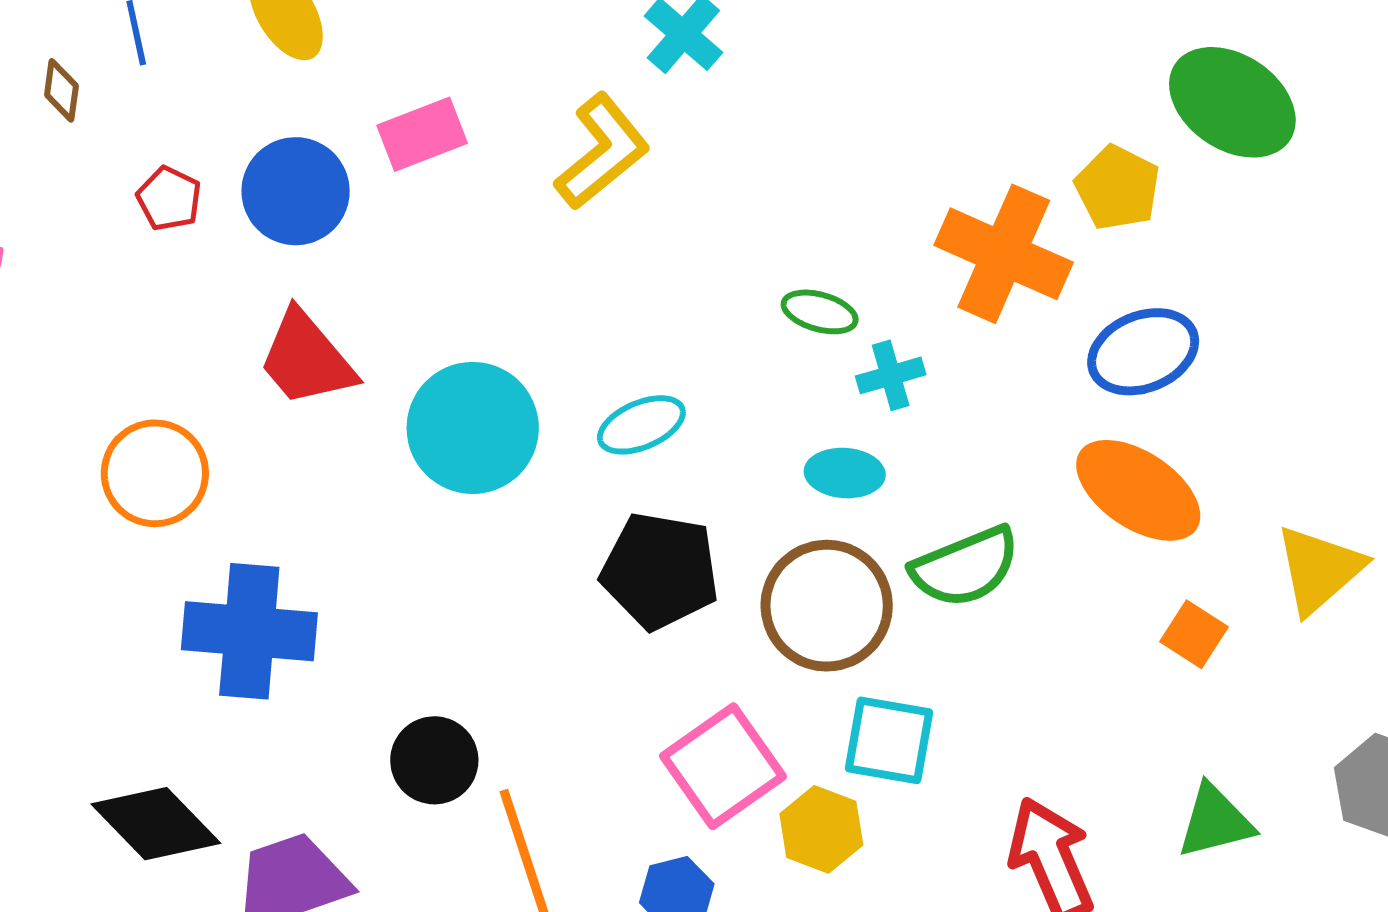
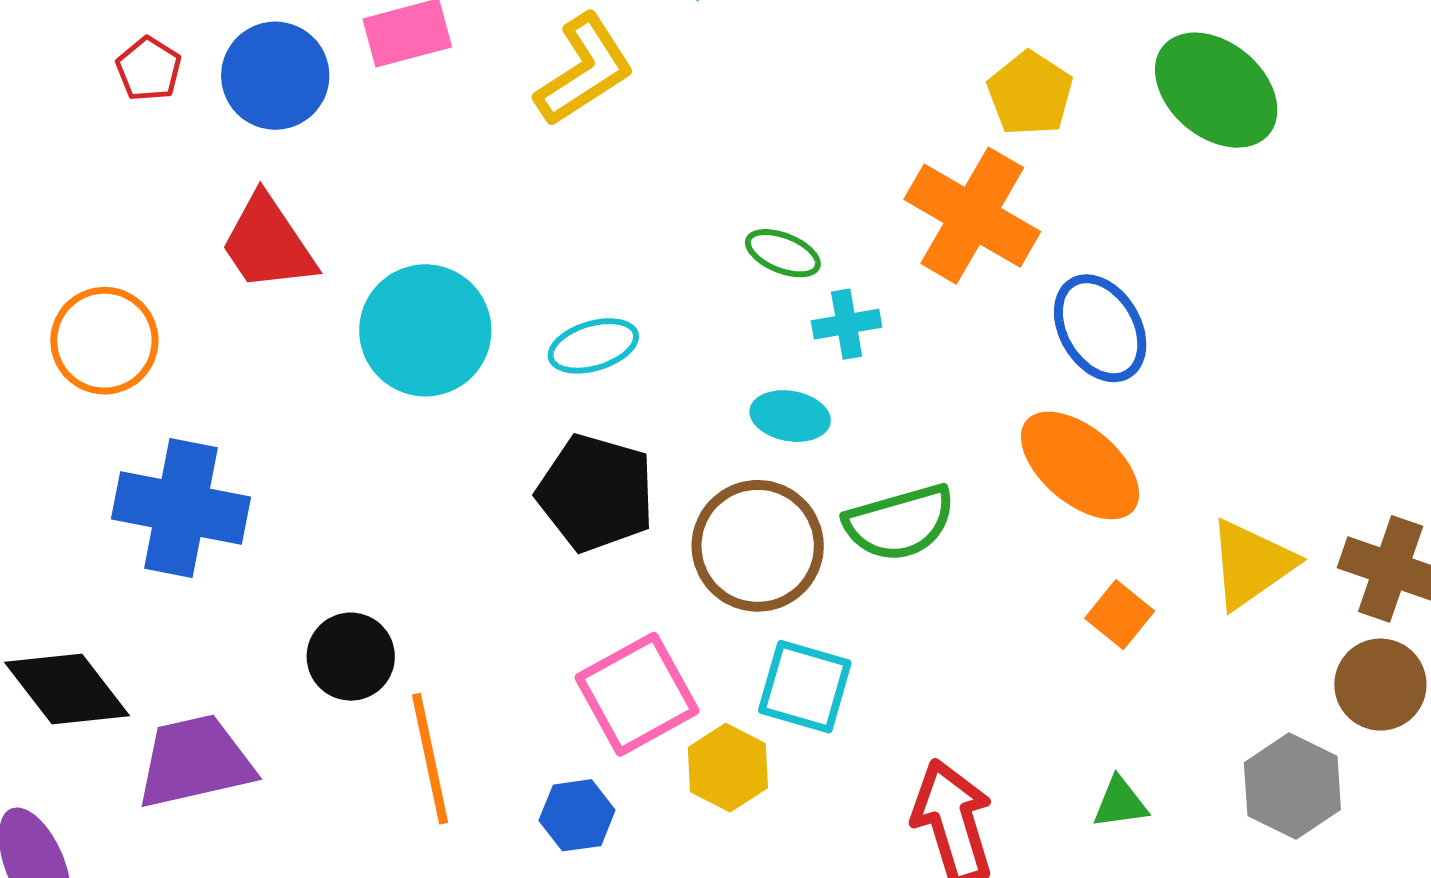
yellow pentagon: (1118, 188) -> (1030, 93), moved
blue ellipse: (1143, 352) -> (1100, 328), turned 75
green triangle: (1215, 821) -> (1120, 803), size x0.7

